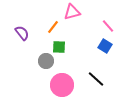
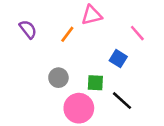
purple semicircle: (22, 33) -> (28, 29), moved
blue square: (105, 46) -> (118, 59), moved
green square: (59, 47) -> (95, 83), moved

